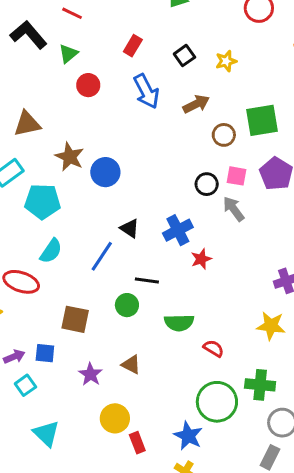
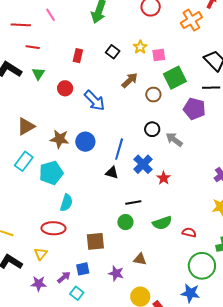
red circle: (88, 85) -> (65, 88), moved
blue arrow: (146, 91) -> (95, 101), moved
pink square: (236, 176) -> (159, 55), moved
blue line: (102, 256) -> (119, 149), moved

